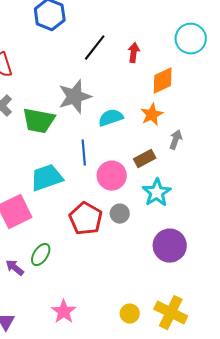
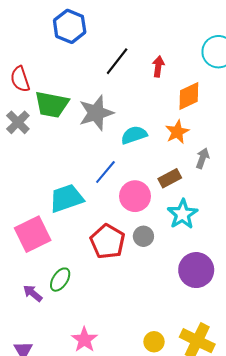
green trapezoid: (39, 121) -> (52, 104), moved
blue line: (84, 153) -> (105, 172), turned 45

